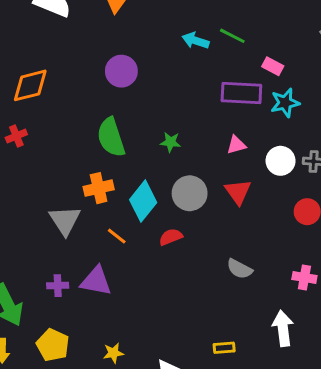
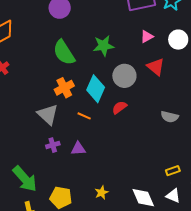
green star: (171, 142) -> (103, 46), size x1.5
purple triangle: (96, 281) -> (78, 149), size x0.7
purple cross: (58, 286) -> (53, 145), moved

